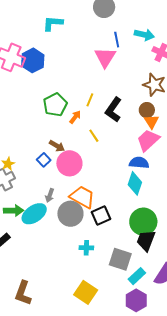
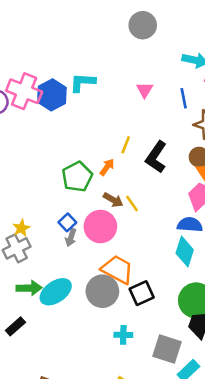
cyan L-shape: (53, 23) -> (82, 82), moved
blue line: (117, 40) -> (184, 98), moved
pink triangle: (105, 57) -> (145, 90), size x0.6
green pentagon: (55, 105) -> (77, 177), moved
yellow line: (94, 136) -> (132, 204), moved
brown arrow: (57, 146) -> (113, 200), moved
gray arrow: (50, 195) -> (71, 237), moved

